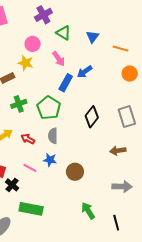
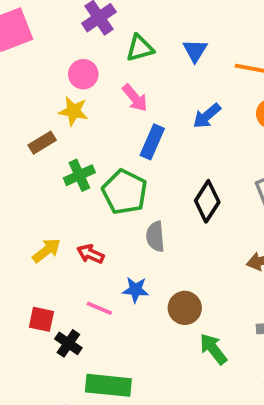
green triangle: (63, 33) -> (140, 48), turned -42
blue arrow: (85, 72) -> (207, 116), moved
green cross: (19, 104) -> (79, 175), moved
gray semicircle: (53, 136) -> (155, 237), moved
green arrow: (88, 211) -> (213, 349), moved

